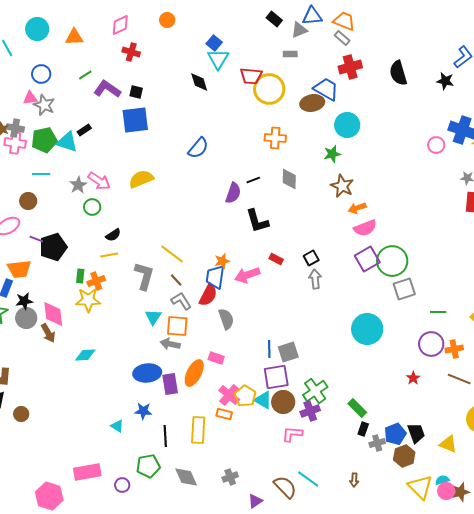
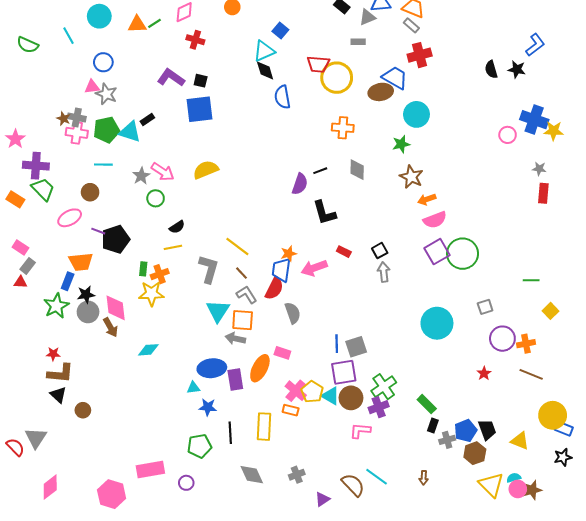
cyan triangle: (218, 59) -> (264, 51), moved, turned 35
black semicircle: (398, 73) -> (491, 69), moved, size x0.7
green line: (85, 75) -> (155, 23), moved
blue semicircle: (198, 148) -> (282, 97), moved, turned 130
gray square: (404, 289) -> (485, 307), moved, size x0.7
green line: (438, 312) -> (531, 280), moved
cyan triangle: (153, 317) -> (218, 311), size x1.4
cyan triangle: (117, 426) -> (193, 388), moved, turned -40
green pentagon: (148, 466) -> (200, 446), moved

